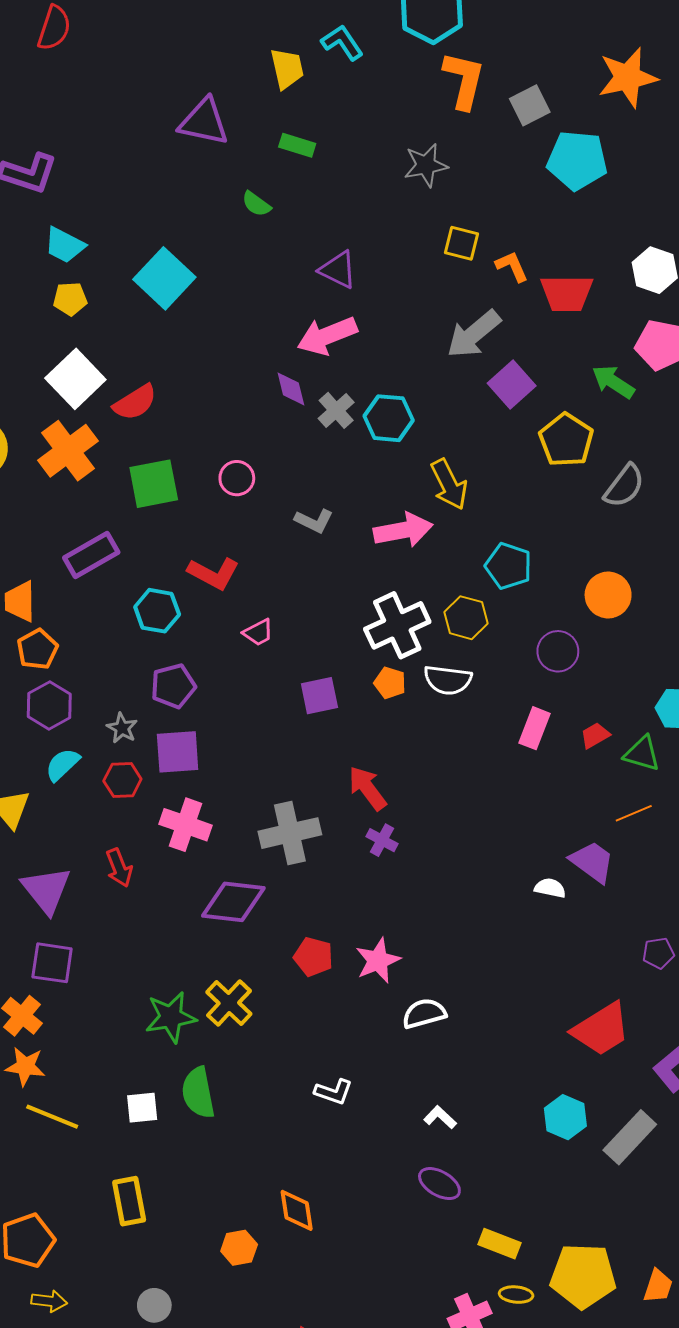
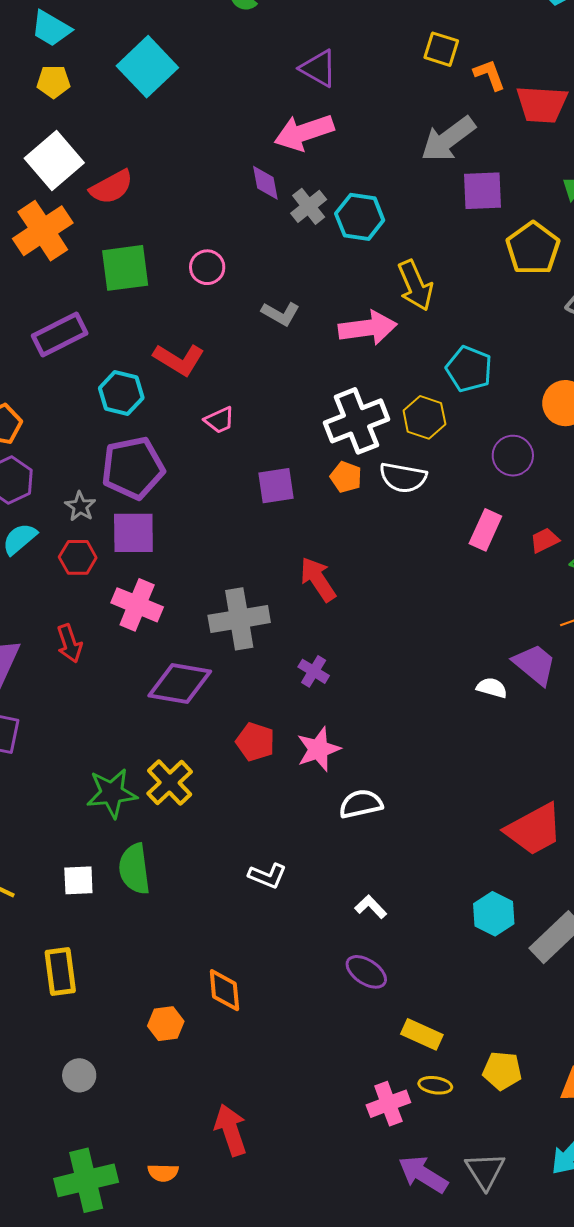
purple square: (512, 385) -> (482, 191), turned 36
purple pentagon: (173, 686) -> (133, 468), size x1.4
purple cross: (382, 840) -> (314, 671), moved
yellow pentagon: (583, 1276) -> (502, 1071), size x0.6

